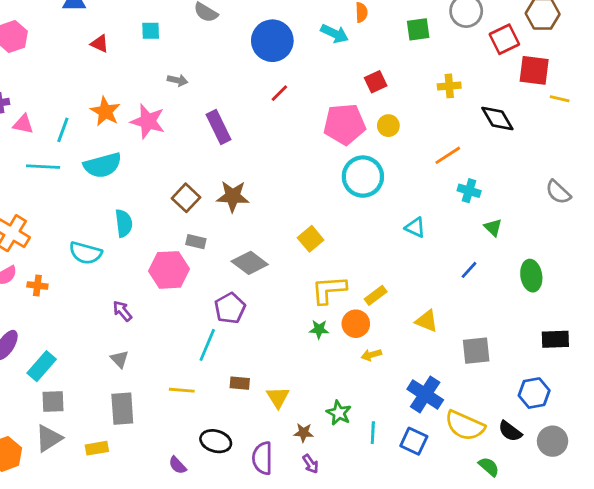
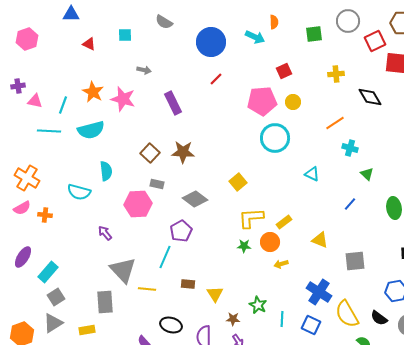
gray triangle: (119, 359) -> (123, 270), moved, size x2.0
gray square: (53, 402) -> (56, 297), turned -30
yellow semicircle: (465, 426) -> (347, 314), turned 36

